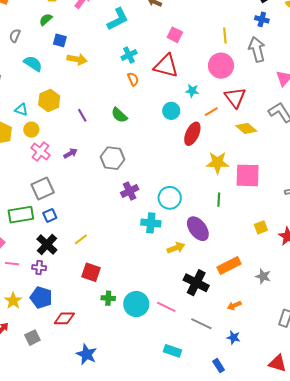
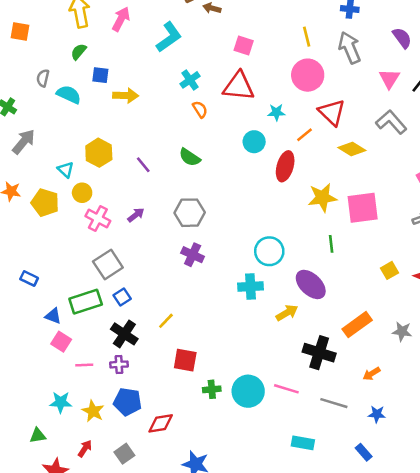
cyan semicircle: (33, 64) -> (69, 94), moved
cyan triangle: (21, 110) -> (65, 170), turned 32
purple cross: (130, 191) -> (193, 255), moved, turned -30

